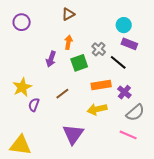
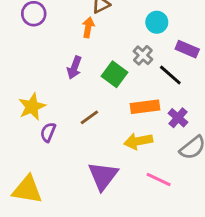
cyan circle: (124, 25) -> (157, 22), moved
orange arrow: (68, 42) -> (88, 27), moved
green square: (79, 63) -> (115, 74), turned -36
pink line: (128, 135) -> (159, 179), moved

